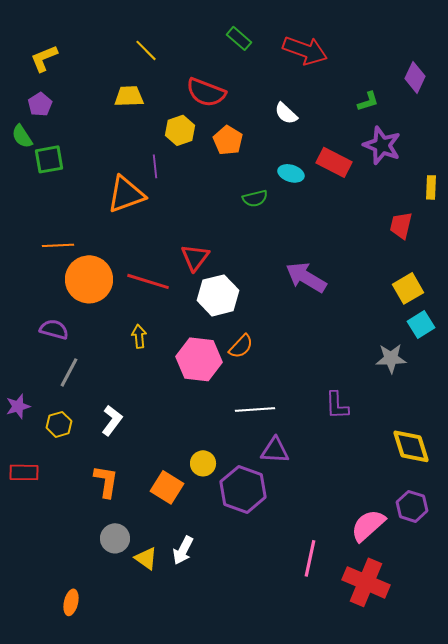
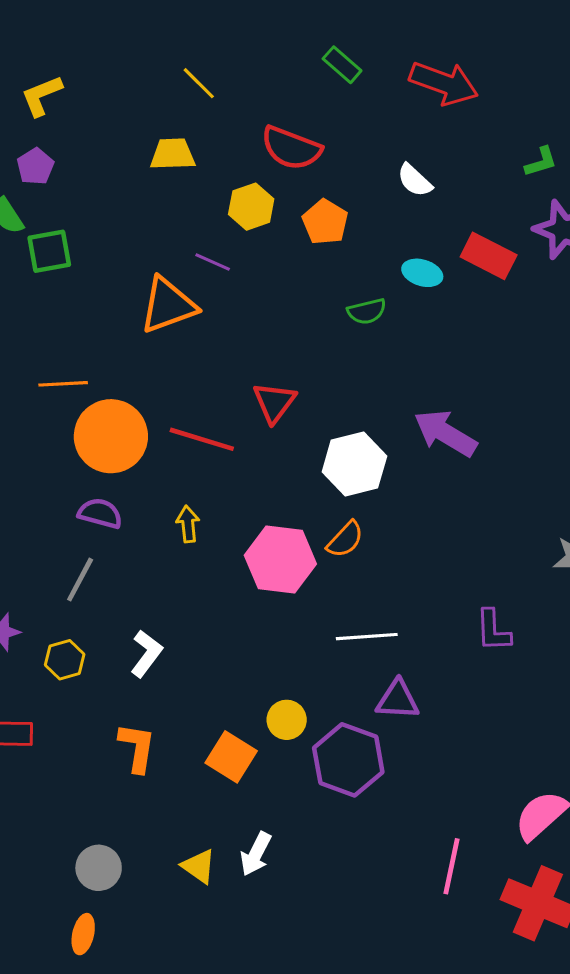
purple line: (155, 166) -> (213, 262), turned -60
white hexagon: (218, 295) -> (354, 464), moved
purple semicircle: (54, 329) -> (100, 513), moved
gray circle: (115, 538) -> (99, 868), moved

